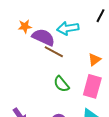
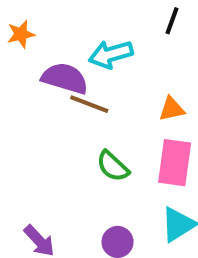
orange star: (25, 26) -> (21, 34), moved
orange triangle: (94, 59) -> (172, 109), turned 32

